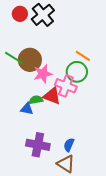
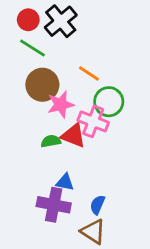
orange line: (83, 56) -> (89, 73), moved
green line: (14, 58) -> (32, 48), moved
blue triangle: (27, 109) -> (65, 182), moved

